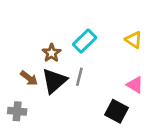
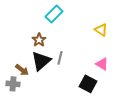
cyan rectangle: (85, 41) -> (54, 14), moved
brown arrow: (29, 78) -> (22, 70), moved

